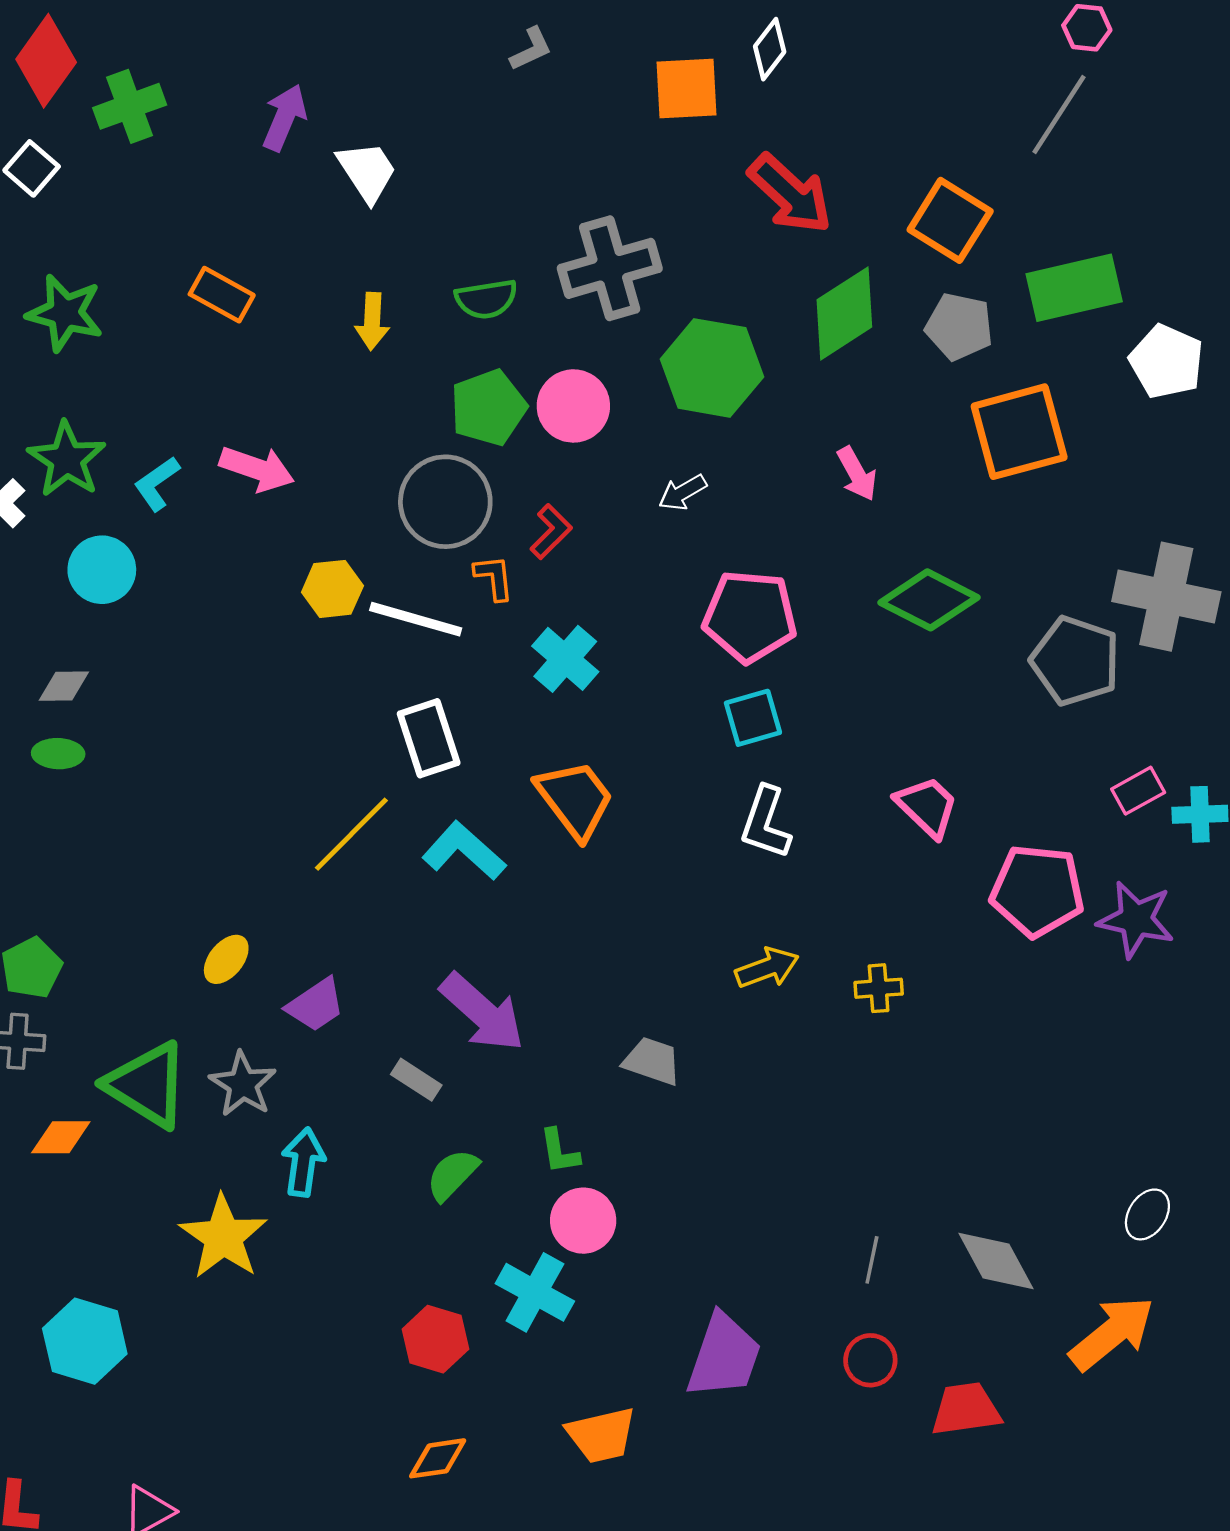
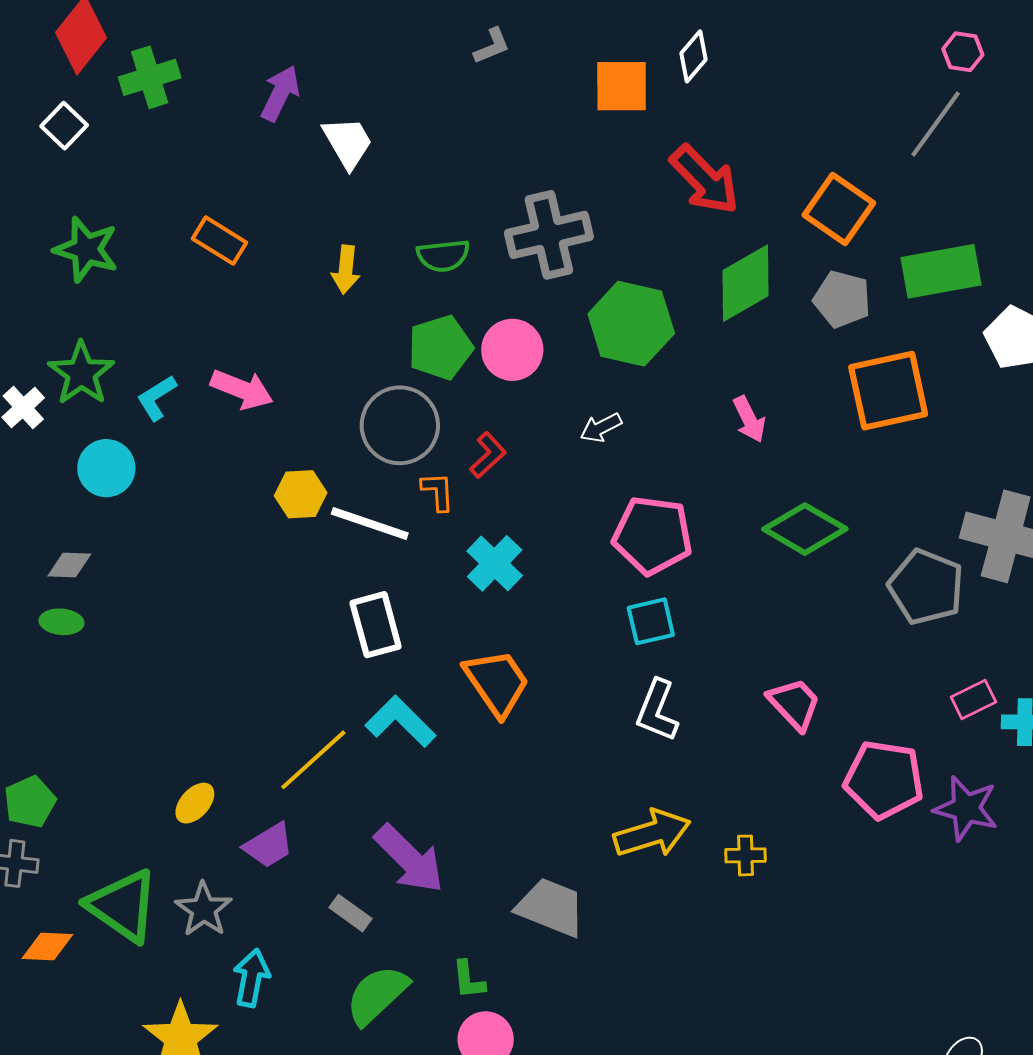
yellow line: (351, 834) -> (313, 760), moved
yellow arrow: (767, 968) -> (652, 833), size x1.4
gray trapezoid: (652, 1061) -> (551, 907), size x1.4
green semicircle: (452, 1175) -> (377, 995), size x1.4

